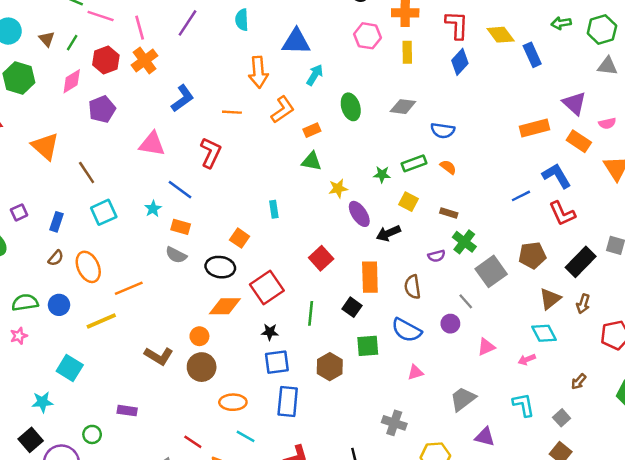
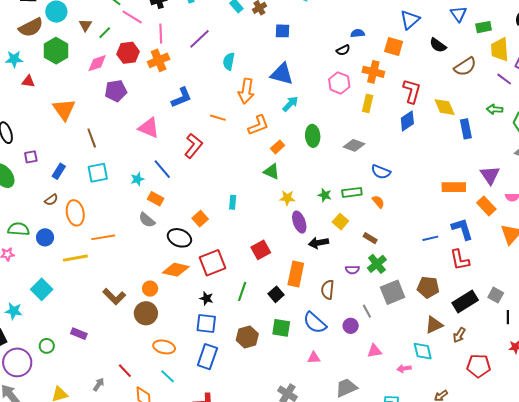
cyan semicircle: (242, 20) -> (229, 61), moved
orange rectangle: (312, 130) -> (278, 147), turned -32

